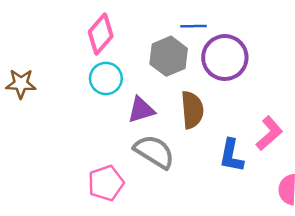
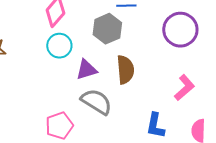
purple circle: (225, 58) -> (180, 30), moved
blue L-shape: (231, 156) -> (155, 126), moved

